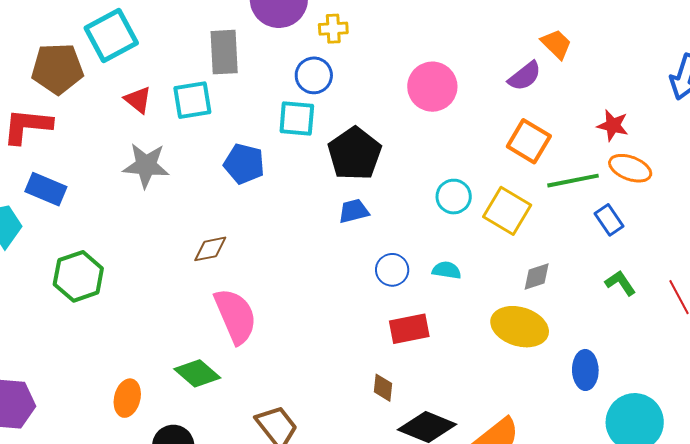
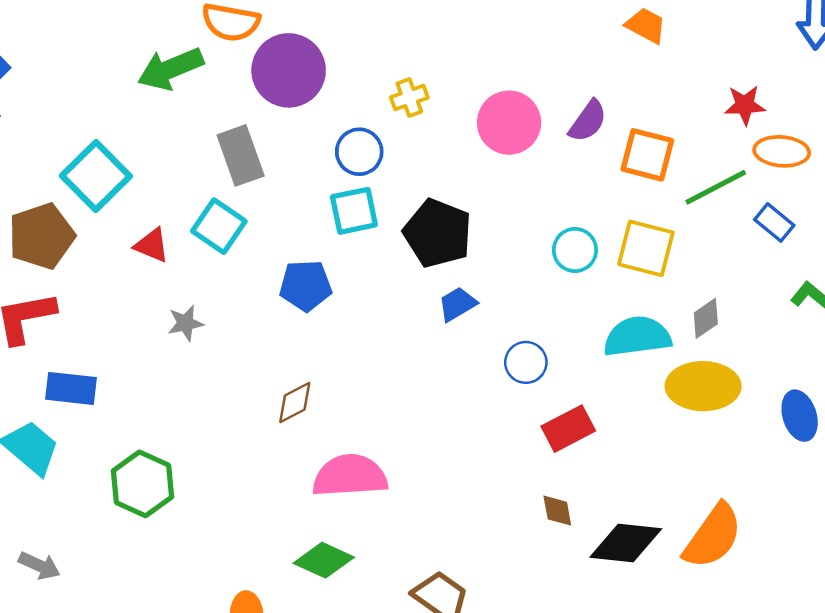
yellow cross: (333, 29) -> (409, 97), moved
purple semicircle: (525, 76) -> (588, 121), moved
cyan square: (192, 100) -> (219, 226), turned -30
gray star: (146, 165) -> (186, 323), size x0.6
cyan semicircle: (447, 270) -> (637, 336), moved, size x1.8
pink semicircle: (235, 316) -> (350, 476), turned -54

